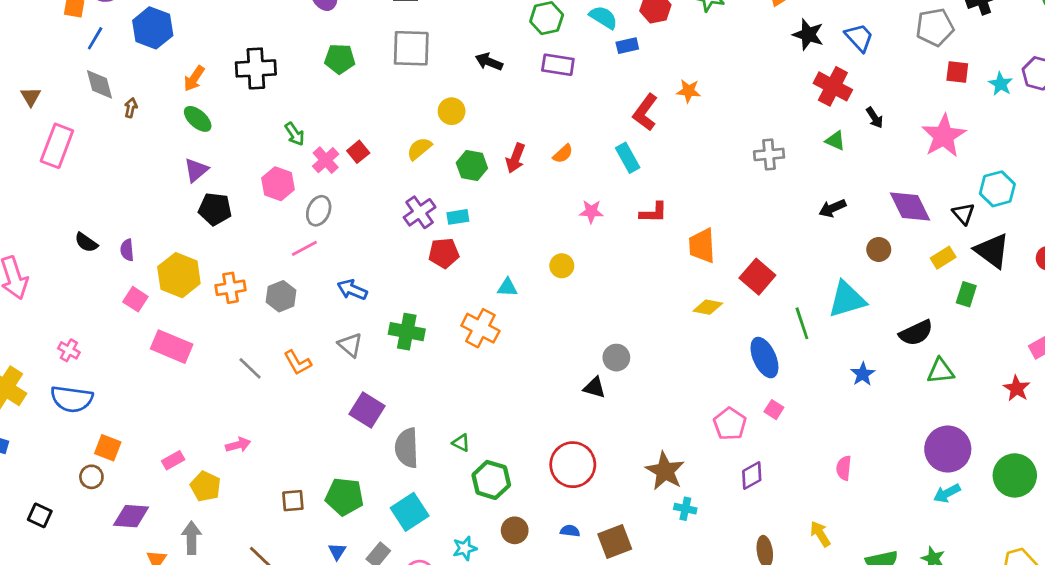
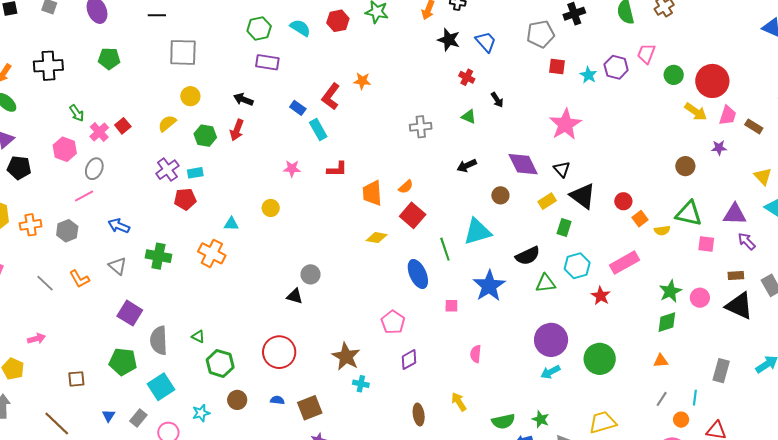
blue rectangle: (627, 46) -> (298, 108), moved, turned 49
gray square: (411, 48) -> (183, 52), moved
black arrow: (489, 62) -> (243, 99), moved
red cross: (833, 86) -> (467, 77), size x0.6
pink star: (944, 136) -> (565, 124), moved
orange semicircle: (563, 154) -> (406, 187), moved
cyan hexagon: (997, 189) -> (577, 266), moved
blue star: (863, 374) -> (489, 286), size x1.8
pink square: (774, 410) -> (451, 306), moved, turned -32
green pentagon: (344, 497) -> (123, 362), moved

